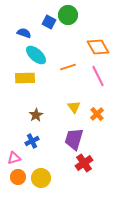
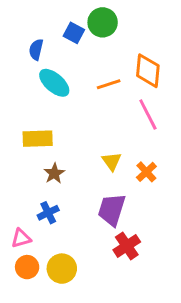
blue semicircle: (24, 33) -> (36, 50), turned -96
orange diamond: (98, 47) -> (148, 71), turned 35
orange line: (68, 67) -> (109, 84), moved
yellow rectangle: (25, 78) -> (38, 139), moved

